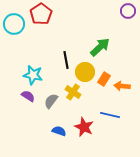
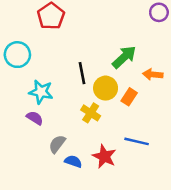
cyan circle: (14, 24) -> (17, 55), moved
orange arrow: (122, 86) -> (153, 74), moved
gray semicircle: (51, 101) -> (57, 144), moved

